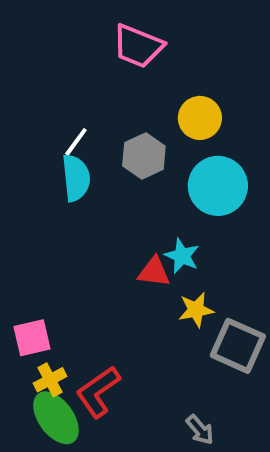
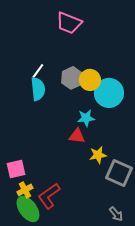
yellow circle: (200, 118) -> (90, 80), moved
cyan star: (182, 256) -> (86, 118), moved, turned -30
gray arrow: (200, 430) -> (116, 214), moved

